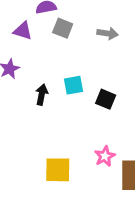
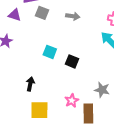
cyan square: (74, 85) -> (50, 52), turned 32
black arrow: (42, 95) -> (30, 84), moved

